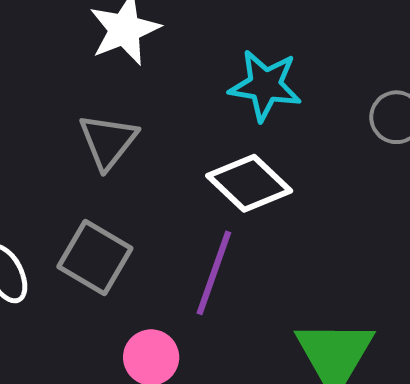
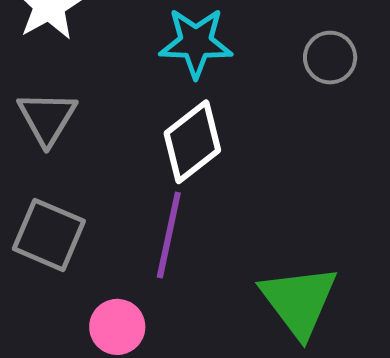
white diamond: (249, 183) -> (192, 142), turned -74

